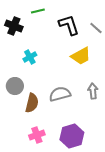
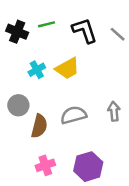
green line: (38, 11) -> (47, 24), moved
yellow trapezoid: (81, 56) -> (67, 68), moved

